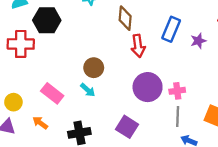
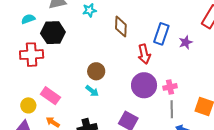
red arrow: (138, 46) -> (144, 54), moved
pink rectangle: (52, 93) -> (50, 96), moved

